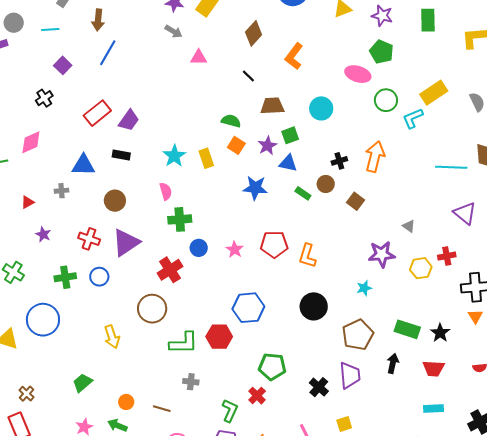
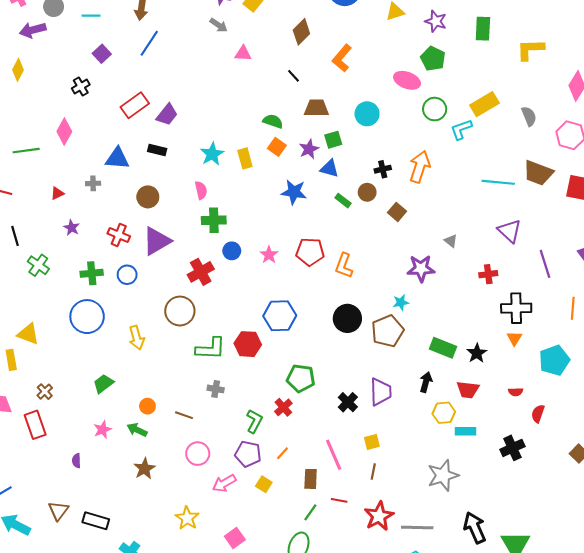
pink diamond: (31, 142) -> (64, 131), turned -40
yellow hexagon: (421, 268) -> (444, 413), moved
blue circle: (43, 320) -> (87, 317), moved
brown pentagon: (358, 335) -> (388, 331), moved

